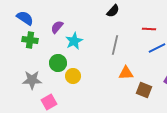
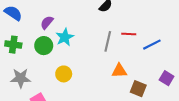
red line: (149, 29) -> (129, 34), moved
green cross: (30, 40) -> (13, 45), moved
green circle: (58, 63) -> (44, 46), moved

